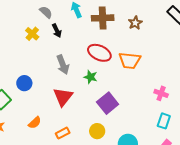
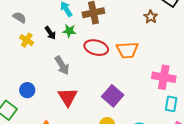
gray semicircle: (46, 12) -> (20, 17), moved
brown star: (135, 23) -> (151, 17), moved
green star: (91, 77) -> (69, 31), moved
pink cross: (161, 93) -> (164, 77), size x1.6

